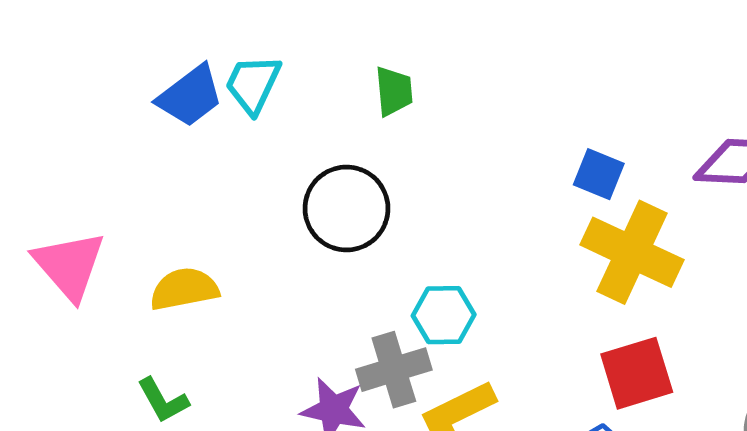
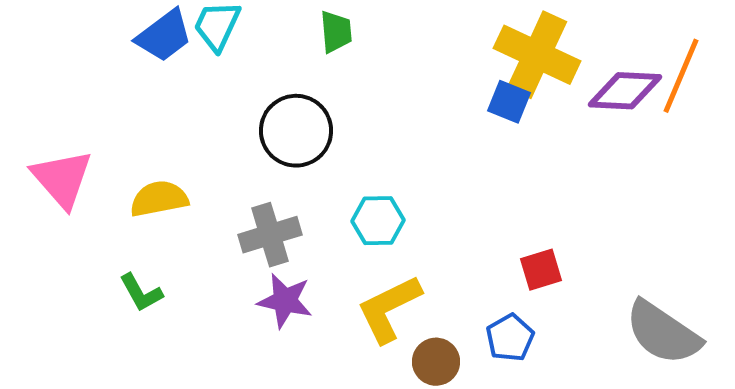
yellow cross: (632, 252) -> (537, 55), moved
gray cross: (394, 370) -> (270, 235), moved
red square: (637, 373) -> (541, 270), size x0.7

